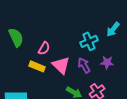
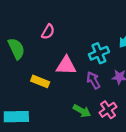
pink semicircle: (44, 48) -> (48, 32), moved
pink triangle: (61, 65) -> (66, 66), moved, turned -42

